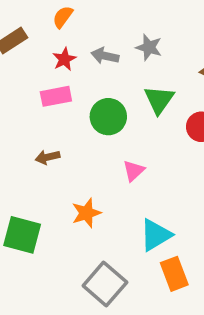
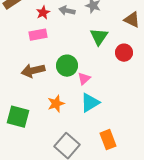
green circle: (108, 117) -> (67, 66), moved
brown arrow: (47, 157) -> (33, 71), size x1.6
cyan triangle: (156, 235) -> (90, 103), moved

